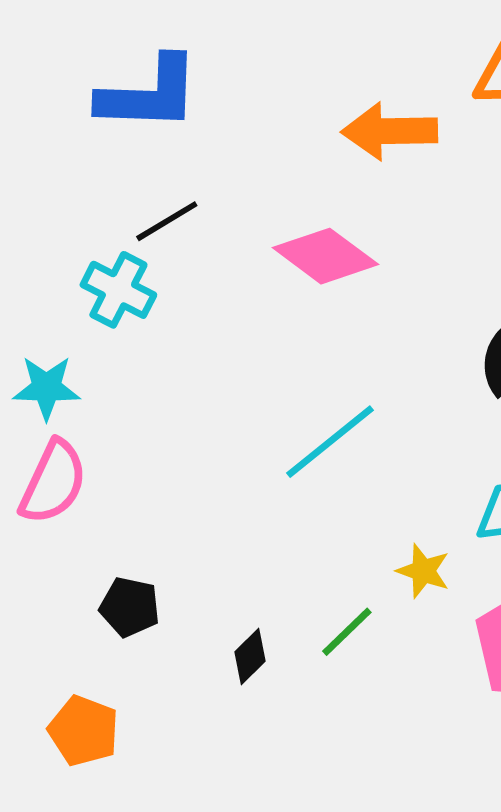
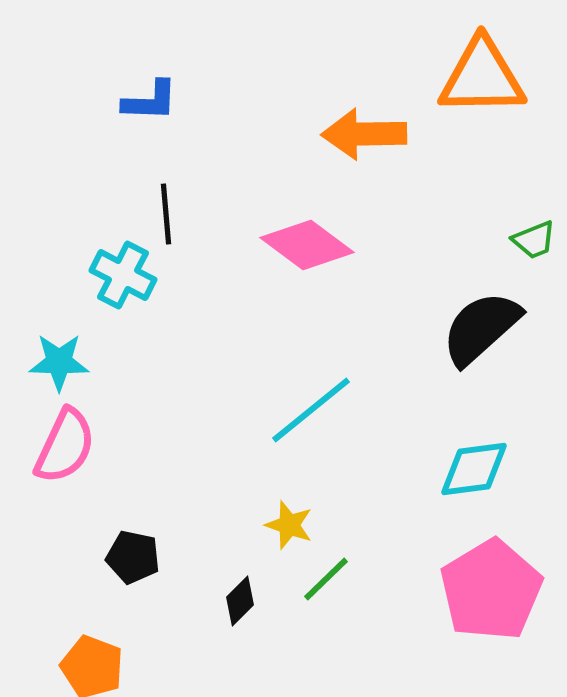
blue L-shape: (149, 94) -> (150, 101), size x0.6
black line: (167, 221) -> (166, 214), turned -64
yellow star: (423, 571) -> (289, 525), moved

